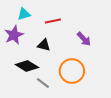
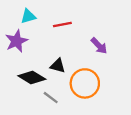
black triangle: (44, 45) -> (58, 66), moved

